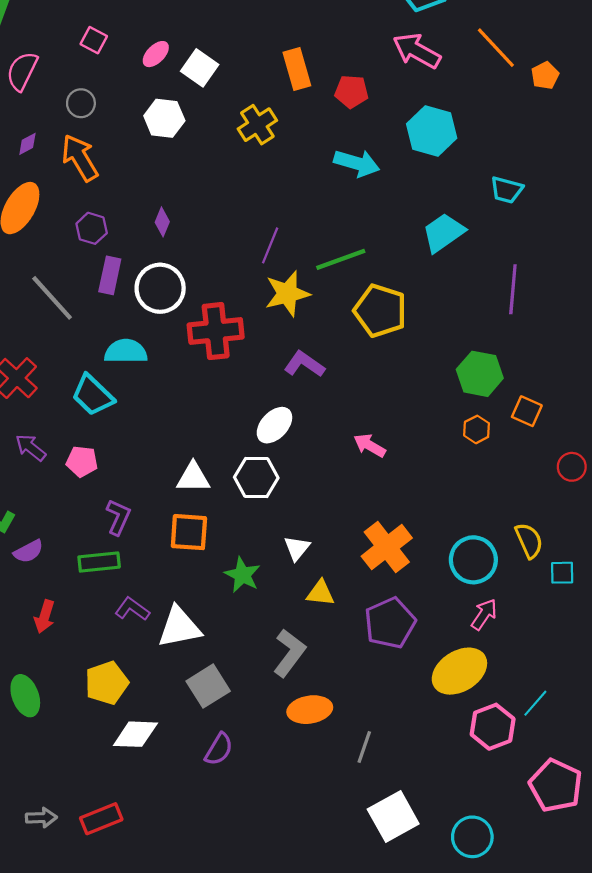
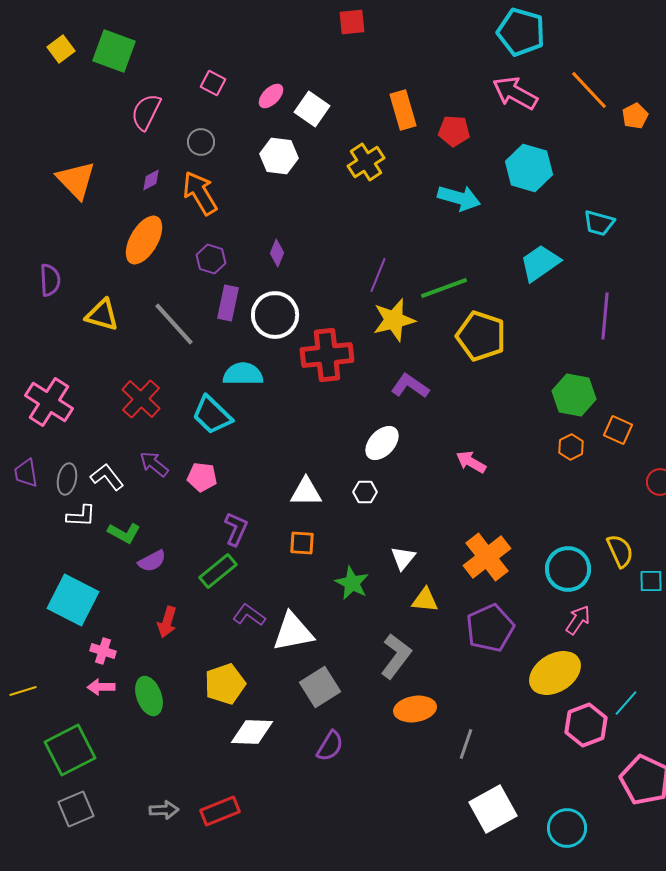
white hexagon: (256, 478) -> (365, 492), size x0.6
orange square: (189, 532) -> (302, 543), size x0.7
green rectangle: (99, 562) -> (218, 571), turned -33

